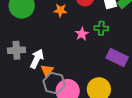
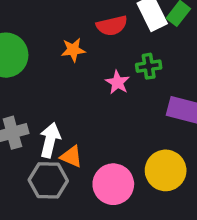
orange triangle: (47, 71) -> (71, 156), turned -32
gray hexagon: (54, 83) -> (48, 180), moved

